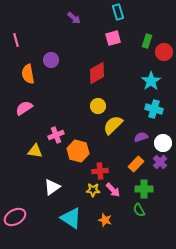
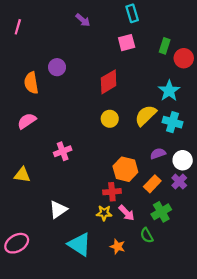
pink line: (16, 40) -> (18, 27), moved, turned 32
yellow semicircle: (113, 125) -> (146, 115), moved
yellow triangle: (35, 151) -> (22, 175), moved
orange hexagon: (78, 151) -> (125, 169), moved
green cross: (144, 189) -> (161, 212), turned -30
green semicircle: (139, 210) -> (147, 235), moved

